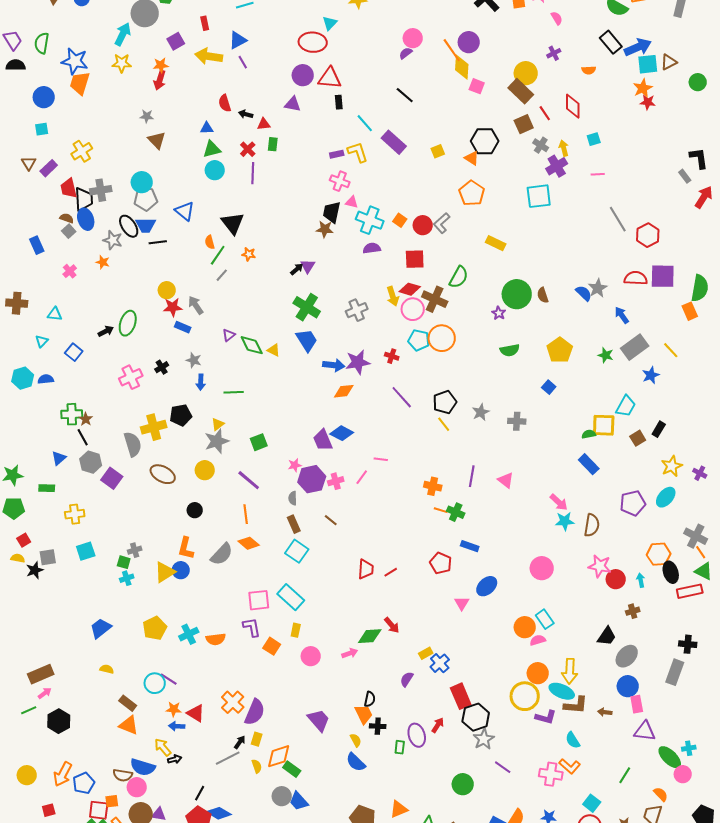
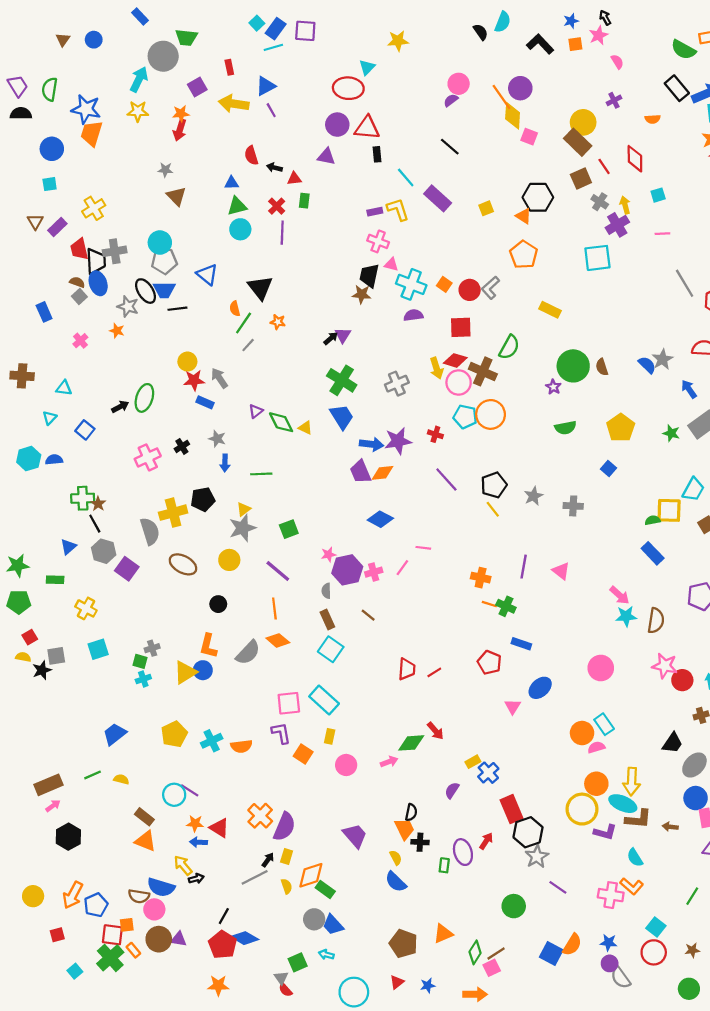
purple trapezoid: (323, 440) -> (360, 472), moved
yellow cross: (75, 514) -> (86, 608), turned 36
green line: (29, 710) -> (93, 775), moved

